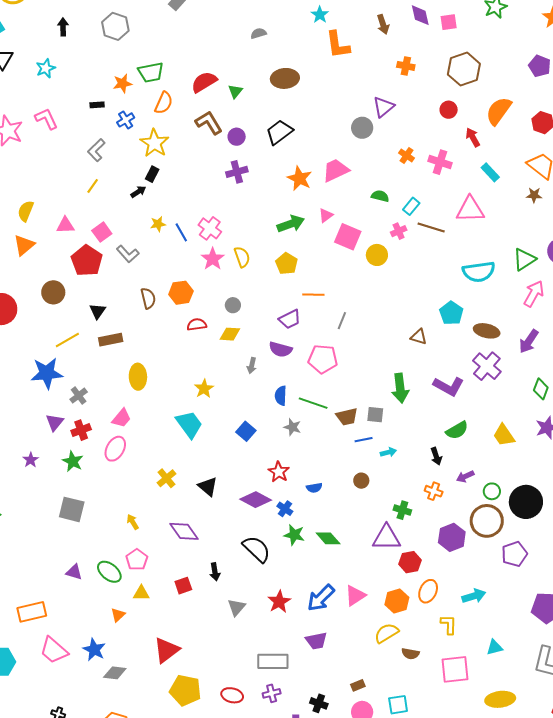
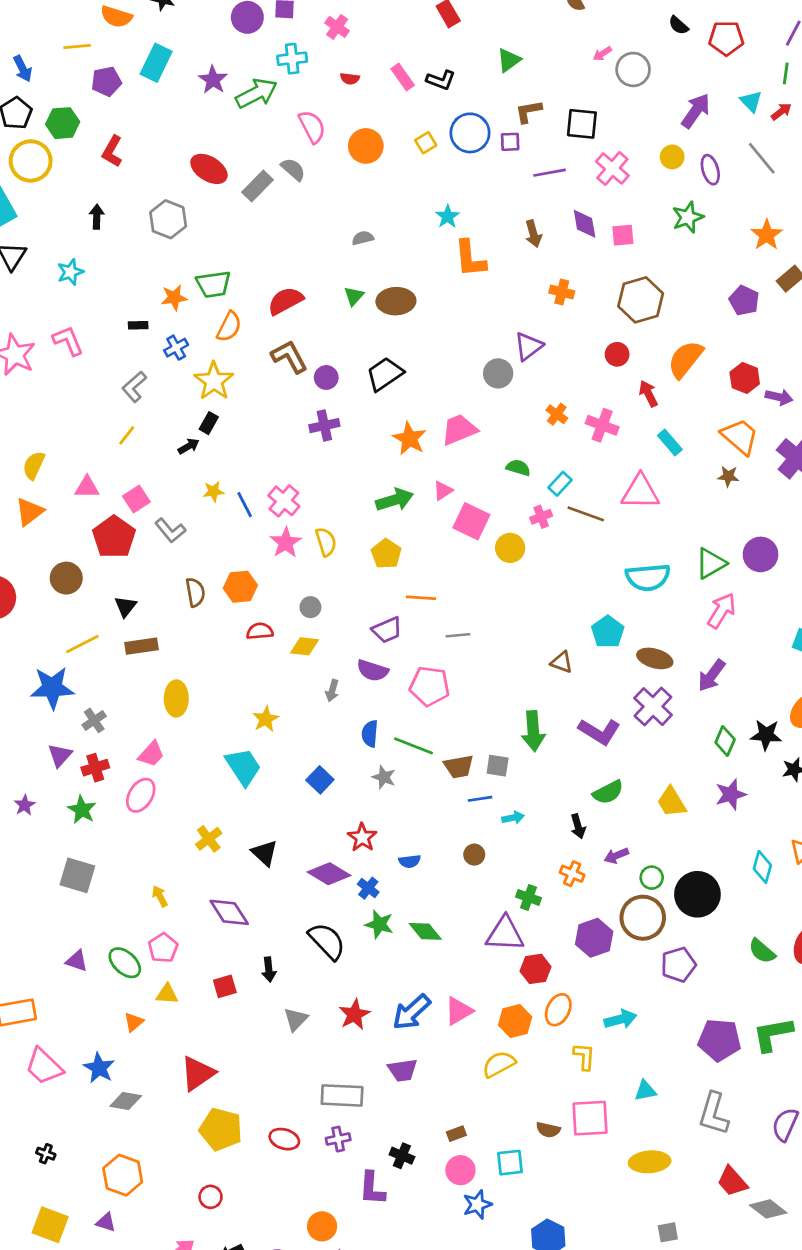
green triangle: (235, 91) -> (354, 296), moved
gray line: (342, 321) -> (458, 635), turned 60
brown semicircle: (410, 654) -> (548, 1130), moved

